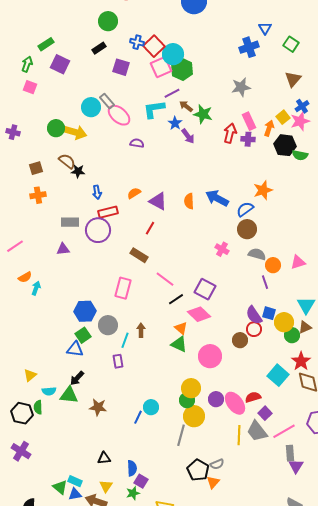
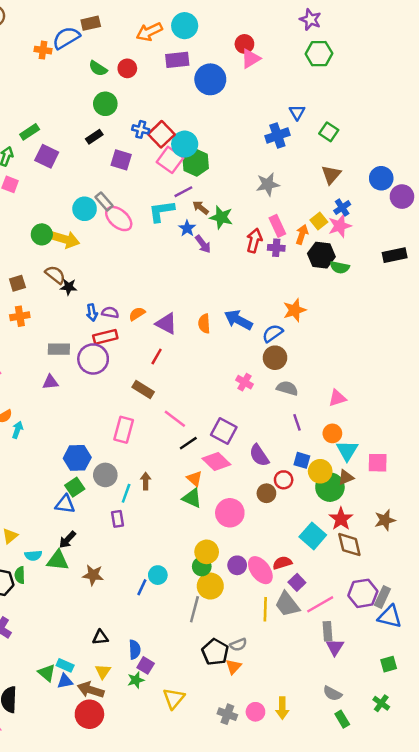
pink square: (161, 67) -> (170, 160), turned -30
purple semicircle: (137, 143) -> (110, 313), moved
orange circle: (273, 265) -> (332, 433), moved
purple semicircle: (254, 315) -> (259, 455), moved
green circle: (292, 335) -> (330, 487), size x1.5

